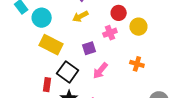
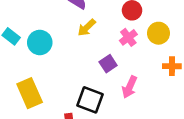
yellow circle: (138, 27) -> (158, 33), moved
yellow rectangle: (51, 45) -> (30, 93), moved, turned 55

